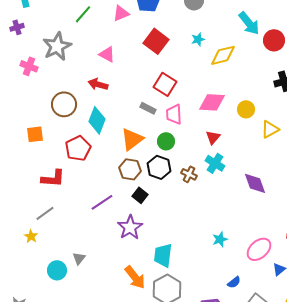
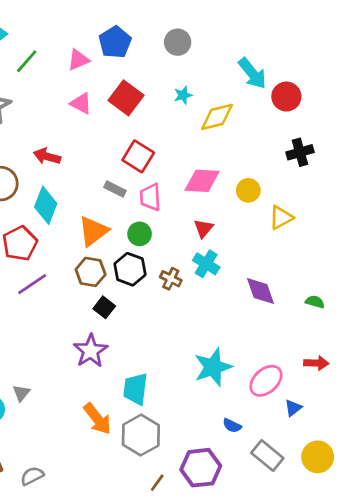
pink triangle: (107, 54) -> (81, 103), moved
purple line: (102, 202) -> (32, 284), moved
cyan star: (220, 239) -> (213, 367), size x1.8
blue semicircle: (234, 282) -> (232, 426), turned 64

